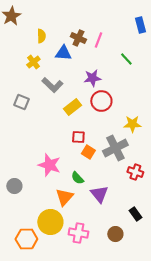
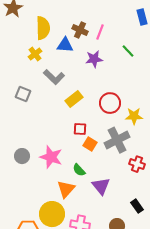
yellow semicircle: (41, 36) -> (43, 28), size x1.6
purple star: (92, 78) -> (94, 59), moved
red circle: (101, 101) -> (110, 103), moved
gray circle: (14, 186) -> (22, 156), moved

